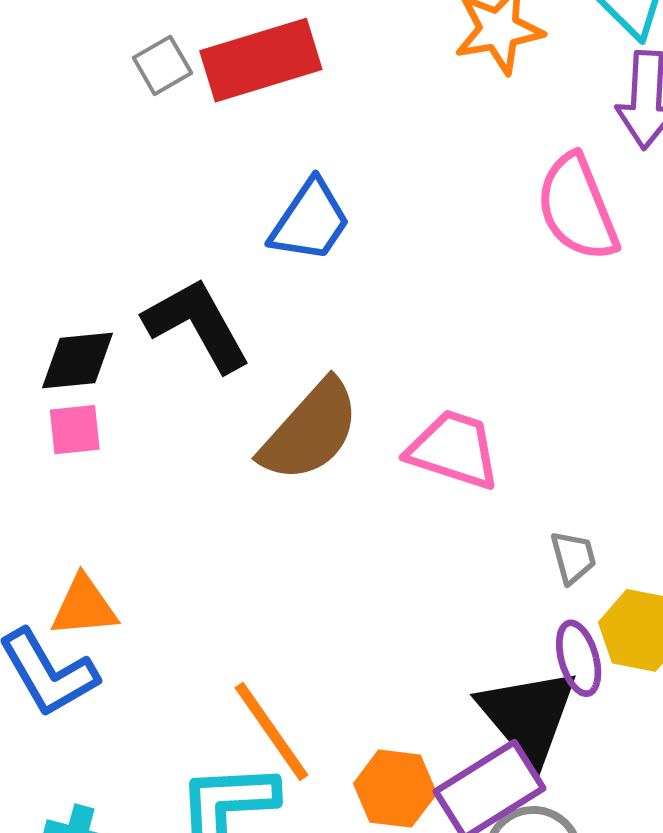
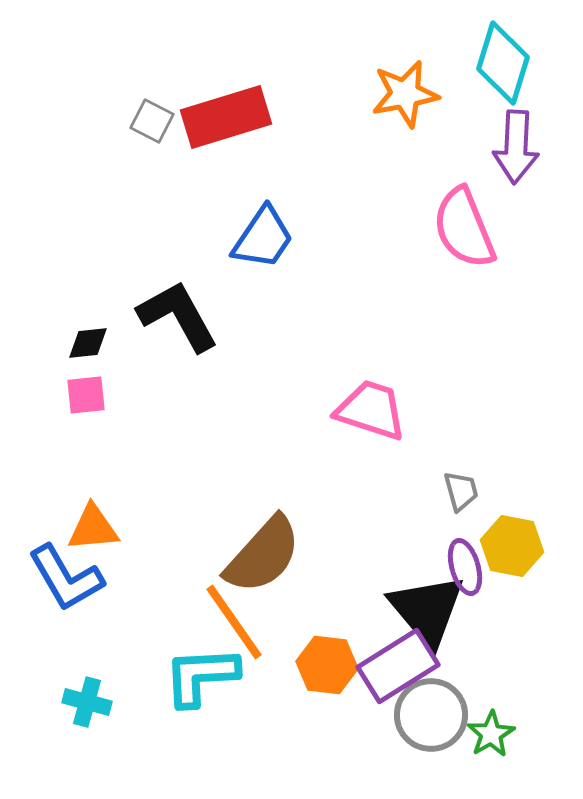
gray square: (162, 65) -> (152, 121), turned -33
black diamond: (77, 361) -> (88, 343), size x0.7
brown semicircle: (310, 431) -> (263, 555), moved

